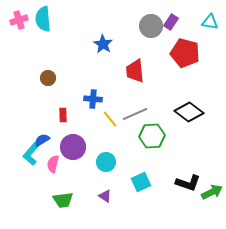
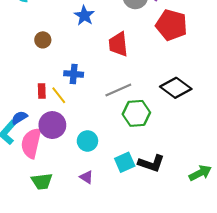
brown circle: (48, 78) -> (43, 40), moved
yellow line: (110, 119) -> (59, 95), moved
pink semicircle: (53, 164) -> (31, 143), size x1.6
black L-shape: (188, 183) -> (151, 163), moved

